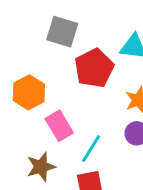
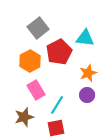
gray square: (62, 32) -> (38, 28), turned 35
orange hexagon: (29, 92) -> (30, 61), moved

